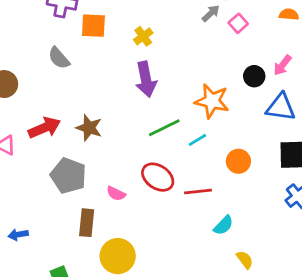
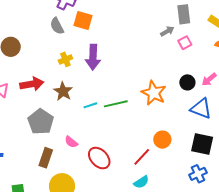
yellow cross: (143, 36) -> (65, 59), moved
gray semicircle: (59, 58) -> (57, 26), moved
purple arrow: (146, 79) -> (93, 57), moved
cyan line: (197, 140) -> (90, 105), moved
red ellipse: (158, 177) -> (99, 158), moved
red line: (198, 191) -> (142, 157), moved, turned -54

